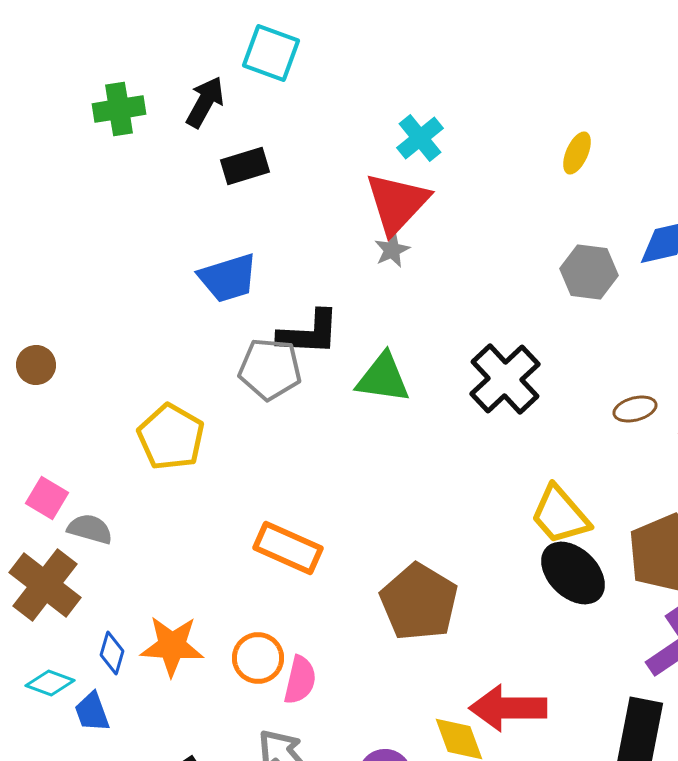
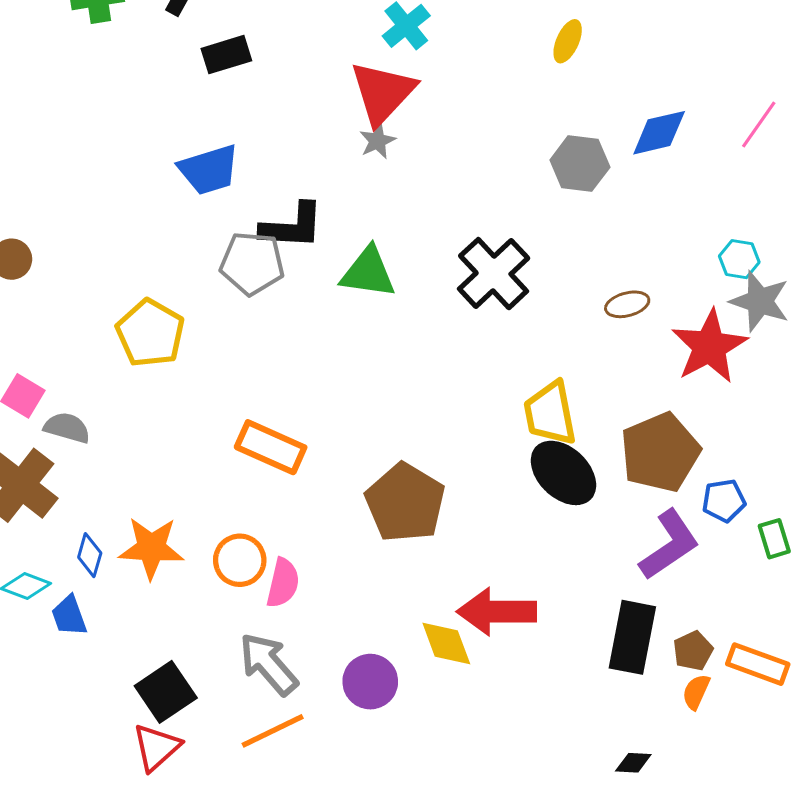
yellow trapezoid: (560, 515) -> (550, 413), turned 30

